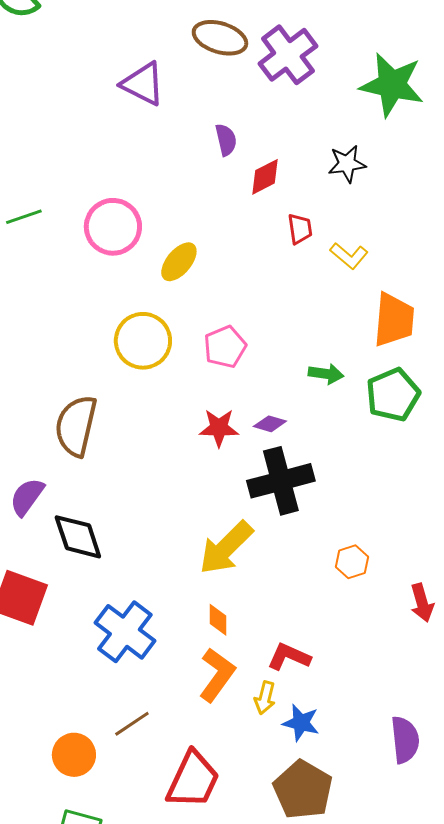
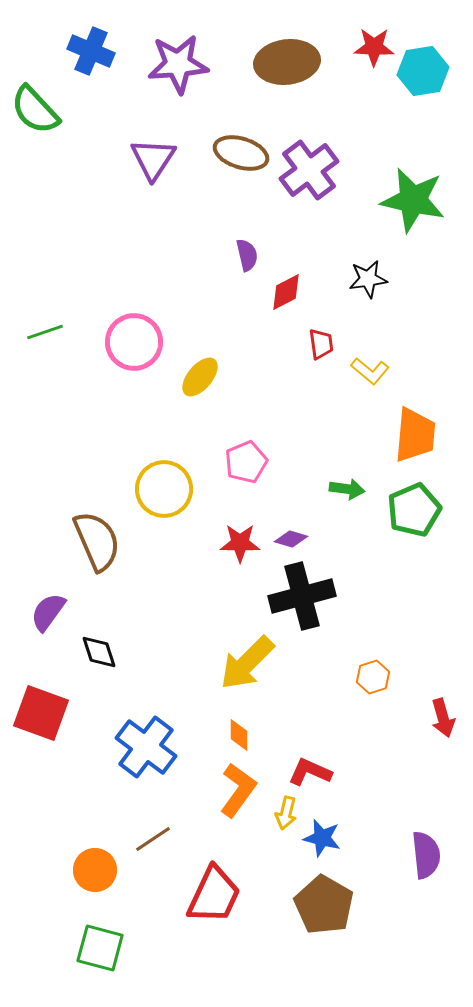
purple triangle: (143, 84) -> (153, 159), moved, turned 36
yellow circle: (143, 341) -> (164, 489), moved
brown semicircle: (76, 426) -> (97, 541), turned 144
black diamond: (78, 537) -> (99, 652), size x0.7

